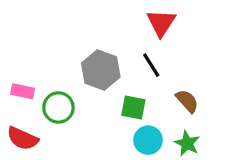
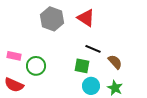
red triangle: (161, 23) -> (86, 18), moved, turned -30
black line: (151, 65) -> (93, 49), moved, turned -35
gray hexagon: (101, 70) -> (52, 19), moved

